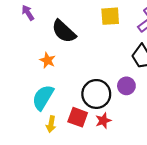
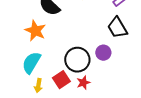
orange star: (48, 60) -> (35, 31), size x1.5
red square: (78, 117) -> (61, 80), turned 36

